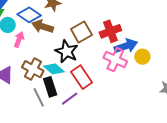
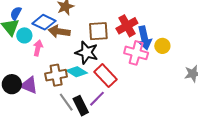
brown square: (81, 32) -> (98, 31), turned 35
blue arrow: (126, 46) -> (144, 38), turned 105
brown cross: (33, 69) -> (56, 75), turned -30
black rectangle: (50, 87) -> (81, 106), moved

